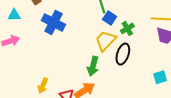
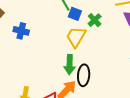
blue cross: (53, 22) -> (21, 31), size x0.7
black ellipse: (123, 54) -> (84, 75), moved

